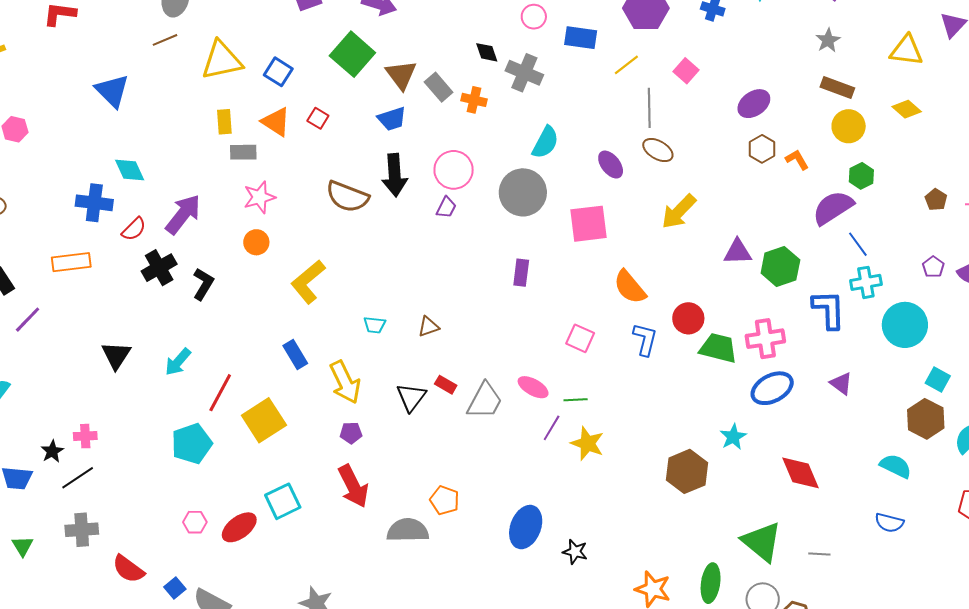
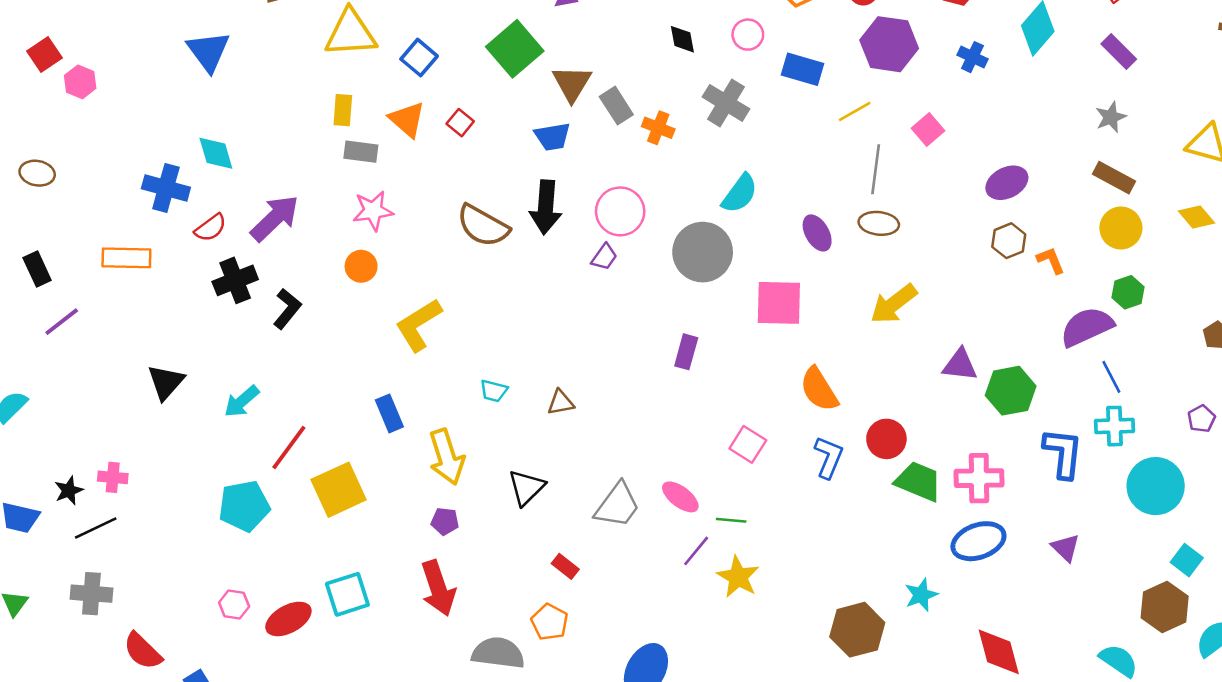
black diamond: (487, 52) -> (682, 39), moved
brown ellipse: (658, 150) -> (879, 223), turned -32
red rectangle: (446, 385) -> (565, 566), moved

